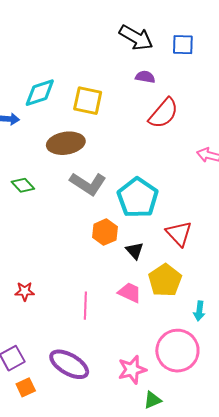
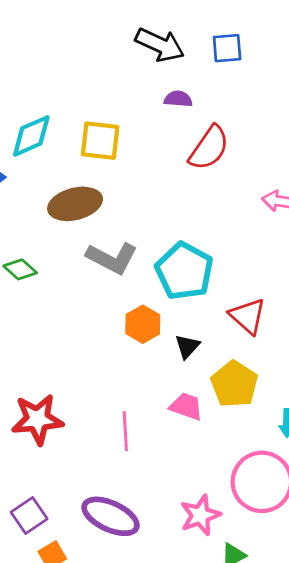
black triangle: (135, 251) -> (187, 346), turned 30
red star: (25, 291) -> (37, 419), size x1.8

